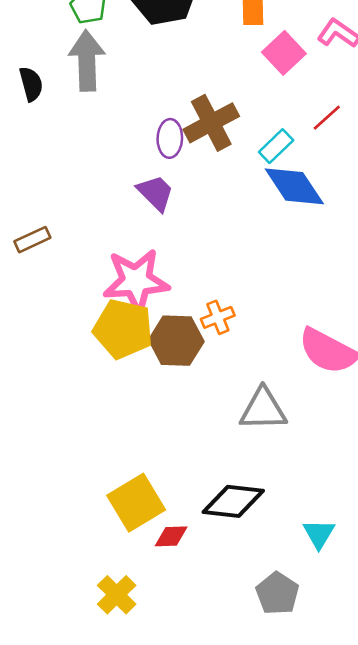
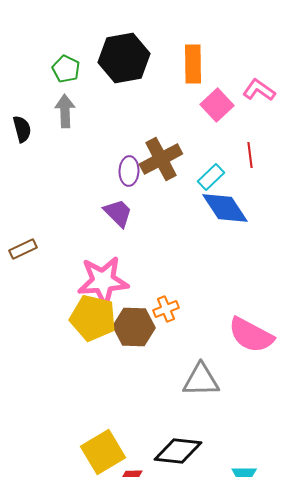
gray arrow: (87, 61) -> (65, 111), size x0.7
red line: (327, 118) -> (250, 155), turned -55

